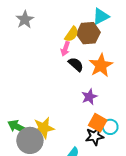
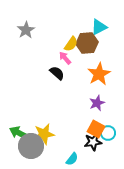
pink arrow: (65, 49) -> (65, 58), turned 120
black semicircle: (76, 64) -> (57, 73), moved
purple star: (89, 97) -> (97, 103), moved

